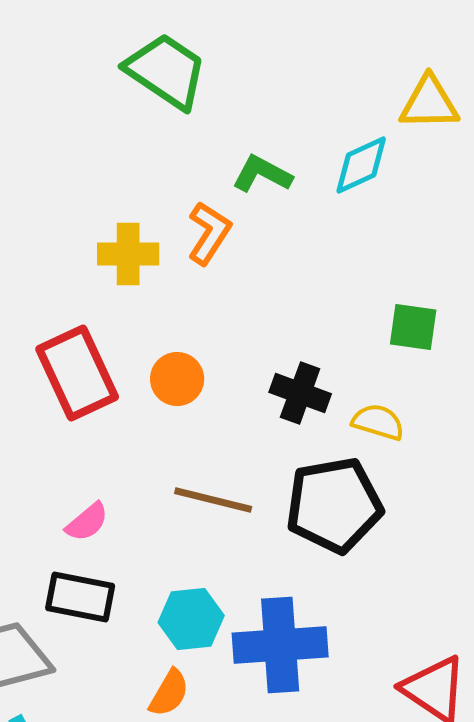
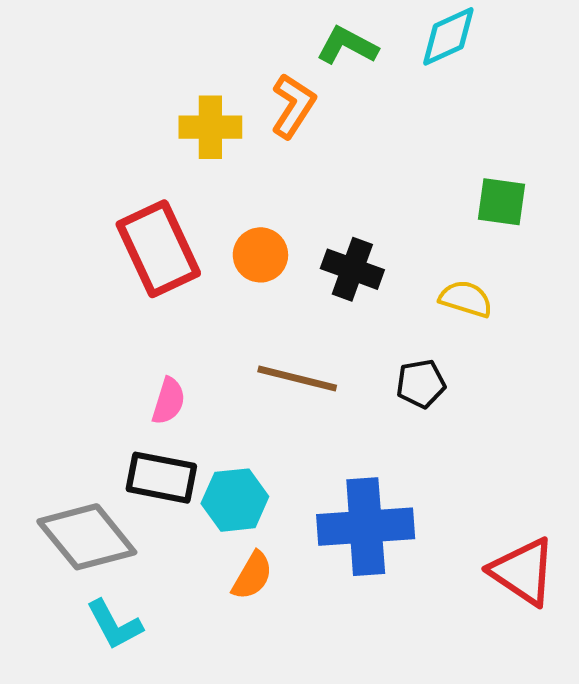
black cross: (300, 393) -> (352, 269), moved
black pentagon: (334, 505) -> (421, 384), size x0.5
pink semicircle: (87, 522) -> (169, 401), turned -33
cyan hexagon: (191, 619) -> (235, 500), moved

